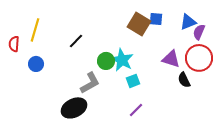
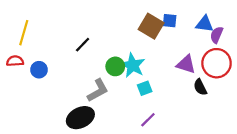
blue triangle: (188, 22) -> (205, 24), turned 30
yellow line: (35, 30) -> (24, 33), moved
red semicircle: (14, 44) -> (15, 61), moved, turned 84

